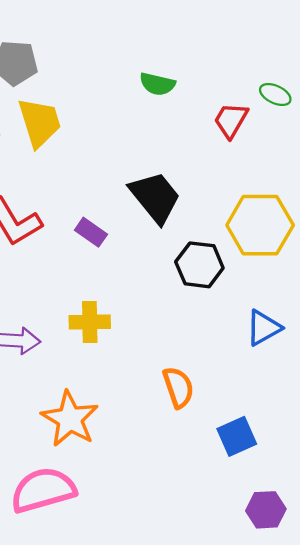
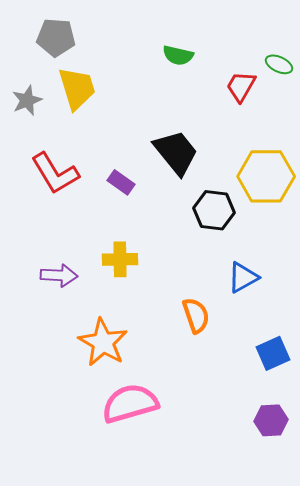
blue triangle: (264, 328) -> (243, 277), moved
blue square: (237, 436) -> (273, 353), moved
pink semicircle: (43, 490) -> (130, 403), moved

